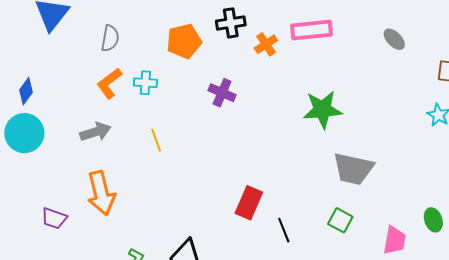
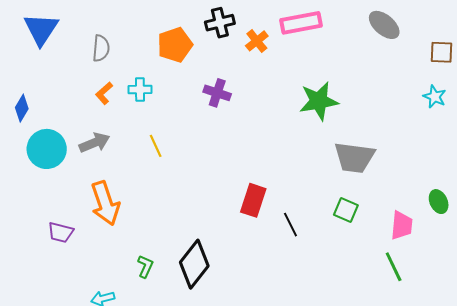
gray ellipse: (394, 39) -> (384, 25), size x1.4
orange L-shape: (109, 83) -> (104, 93), size x0.7
cyan circle: (24, 133) -> (47, 149), moved

